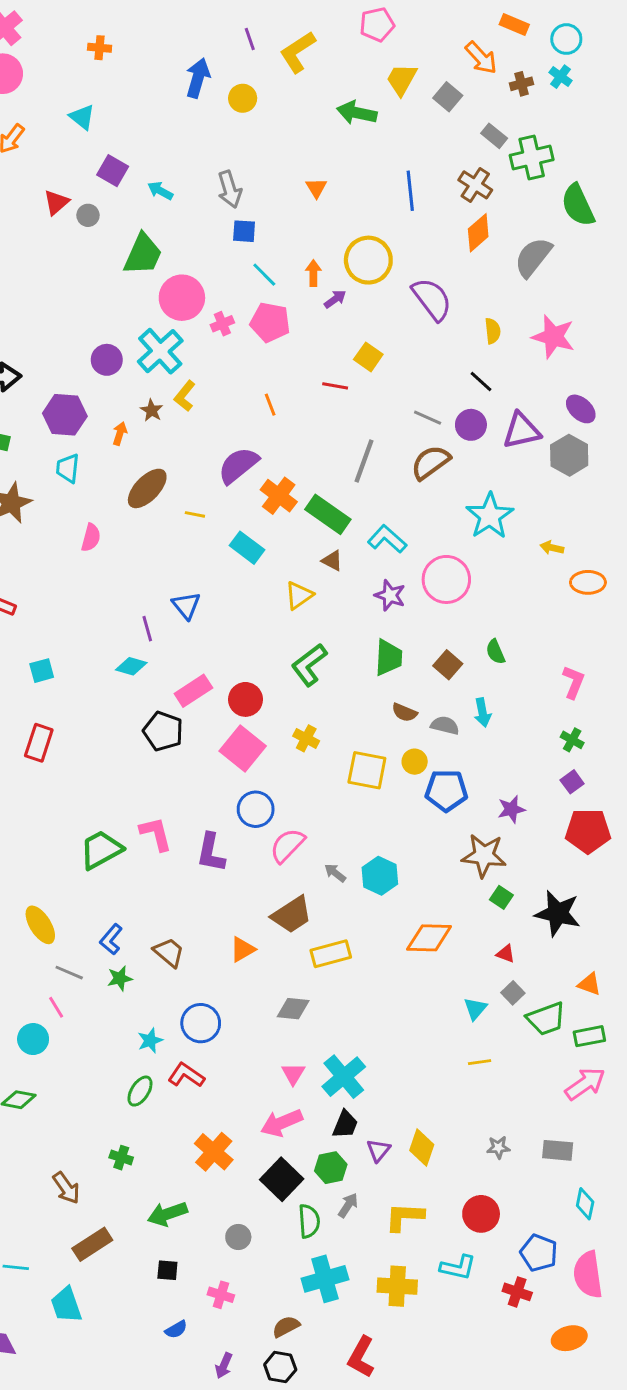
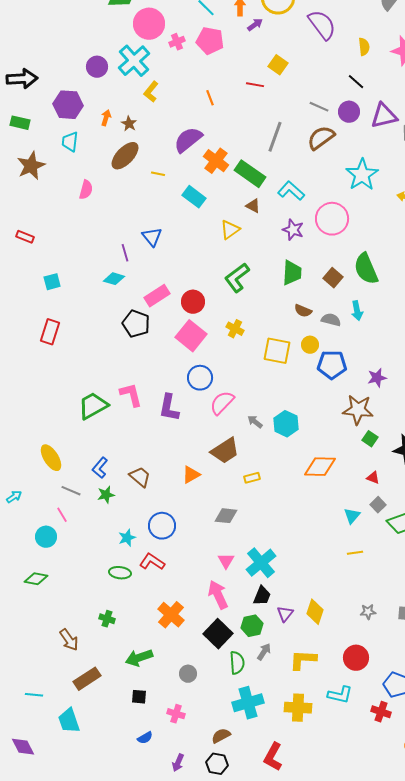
brown star: (152, 410) -> (129, 124), moved
green semicircle: (495, 652) -> (366, 269), size x1.8
yellow rectangle: (331, 954) -> (252, 478), size x0.6
green ellipse: (140, 1091) -> (120, 573), turned 65
pink arrow: (282, 1123) -> (218, 595), turned 88

